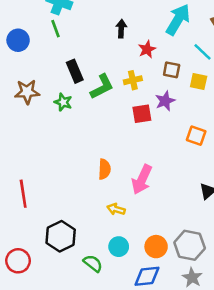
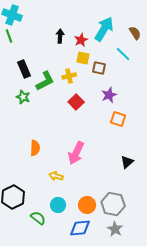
red star: (147, 49) -> (81, 40), moved
yellow square: (199, 82) -> (83, 58), moved
purple star: (165, 101) -> (109, 95), moved
green star: (63, 102) -> (23, 97), moved
red square: (142, 114) -> (76, 102), turned -35
orange semicircle: (104, 169) -> (35, 148), moved

